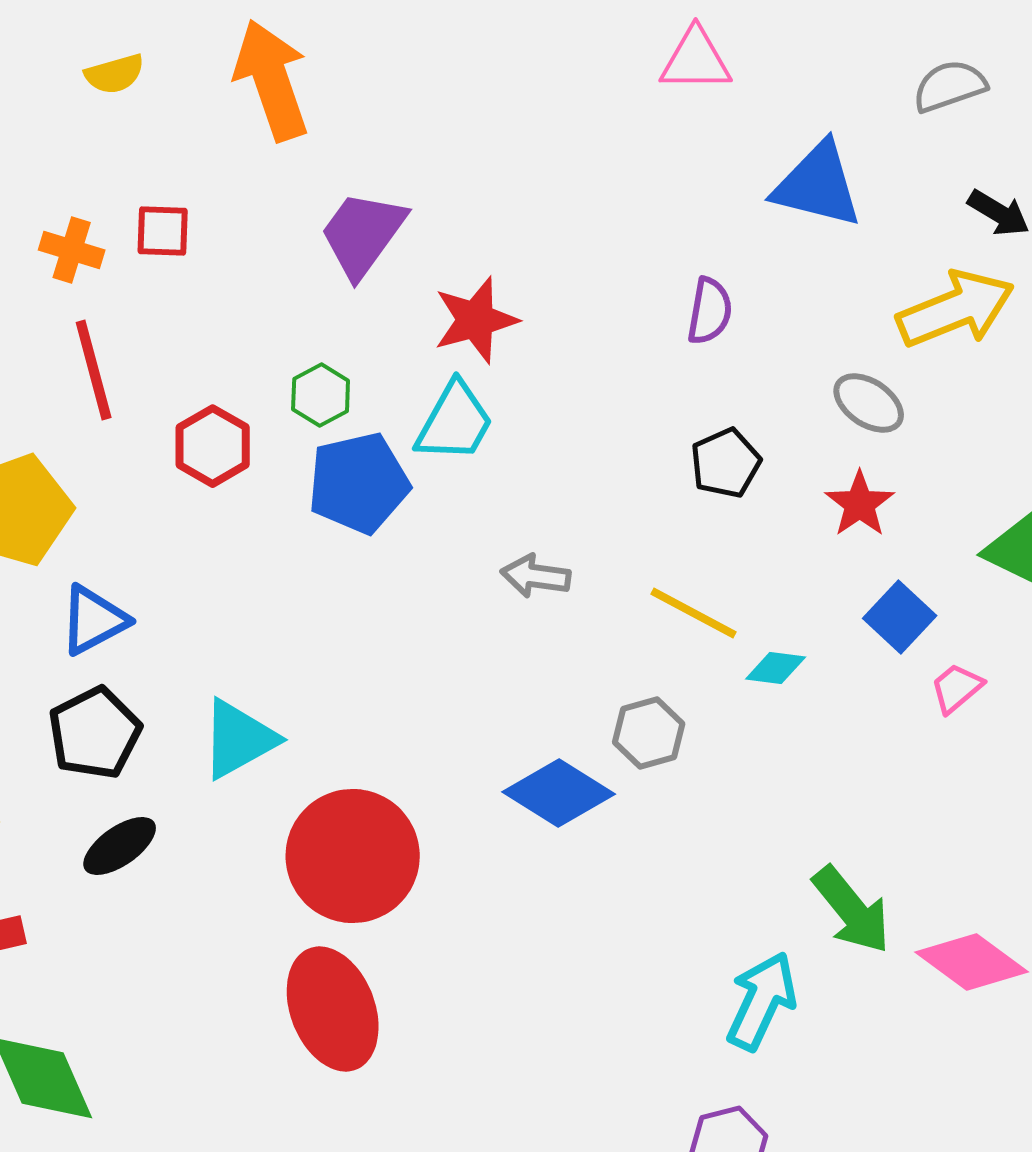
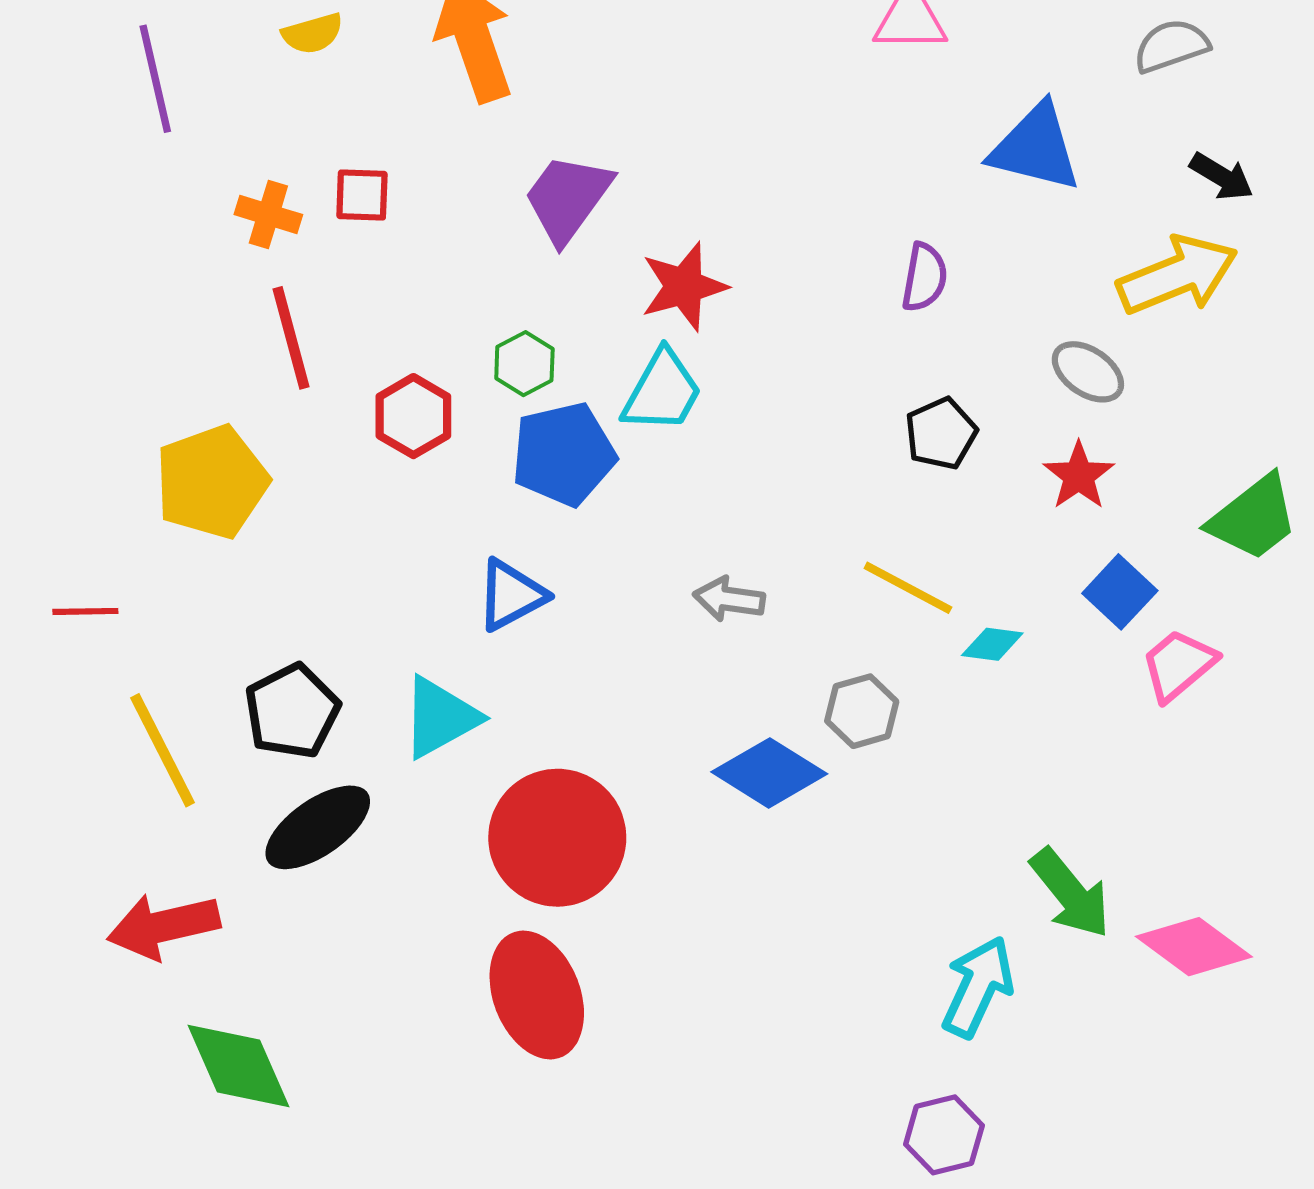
gray arrow: (536, 576) -> (729, 599), moved
blue triangle: (94, 620) -> (511, 595), moved
pink trapezoid: (957, 688) -> (1178, 665), size x1.4
black ellipse: (120, 846) -> (318, 827), size x1.4

